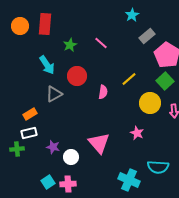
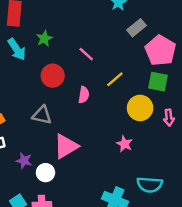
pink line: (101, 43) -> (86, 54), moved
cyan arrow: (47, 65) -> (17, 49), moved
green square: (165, 81) -> (158, 82), turned -36
gray triangle: (54, 94) -> (42, 115), moved, turned 42
pink triangle: (99, 143) -> (66, 146), moved, turned 40

